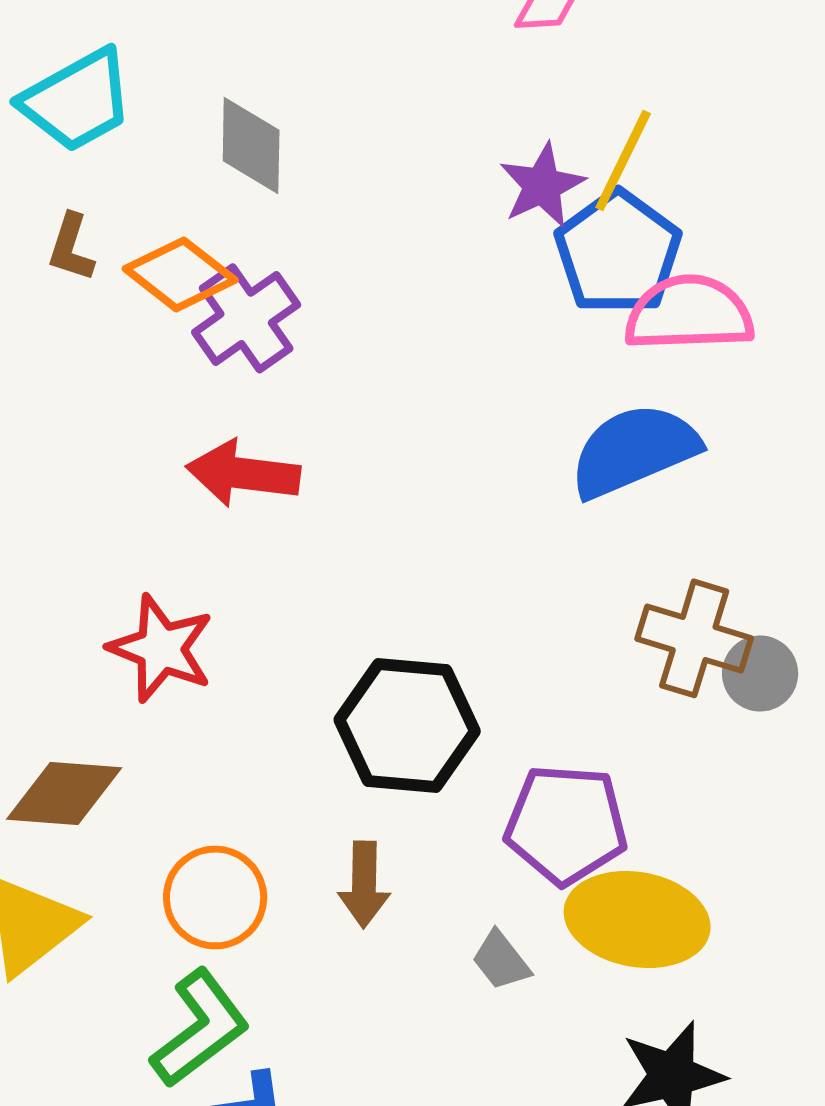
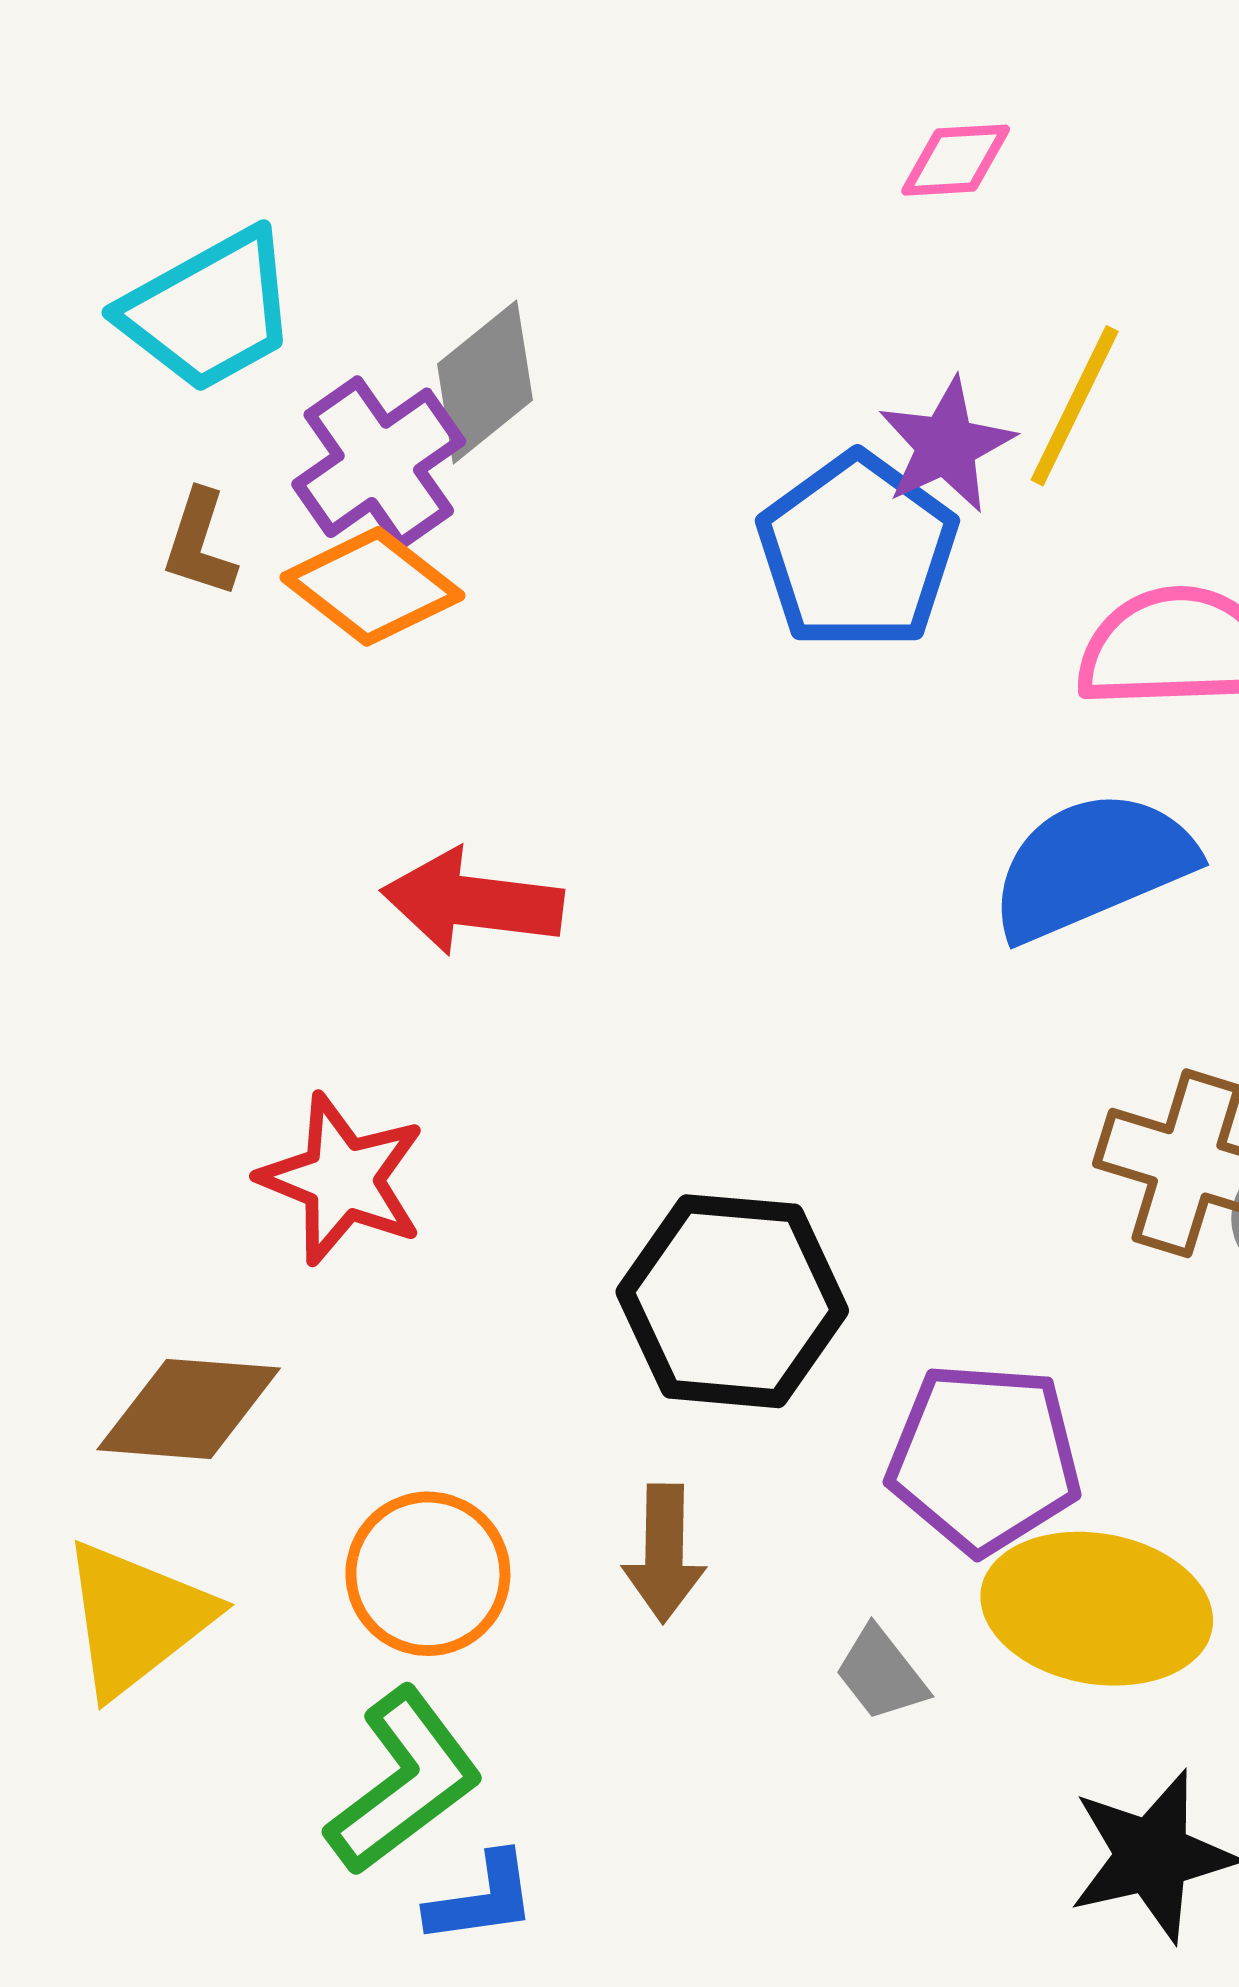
gray diamond: (251, 145) -> (485, 382), turned 50
blue pentagon: (618, 252) -> (857, 552), moved
purple cross: (246, 318) -> (379, 463), moved

